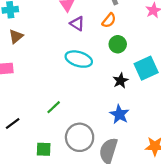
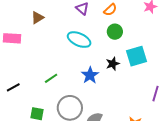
brown triangle: (16, 36) -> (37, 18), moved
blue star: (119, 114) -> (90, 75), moved

